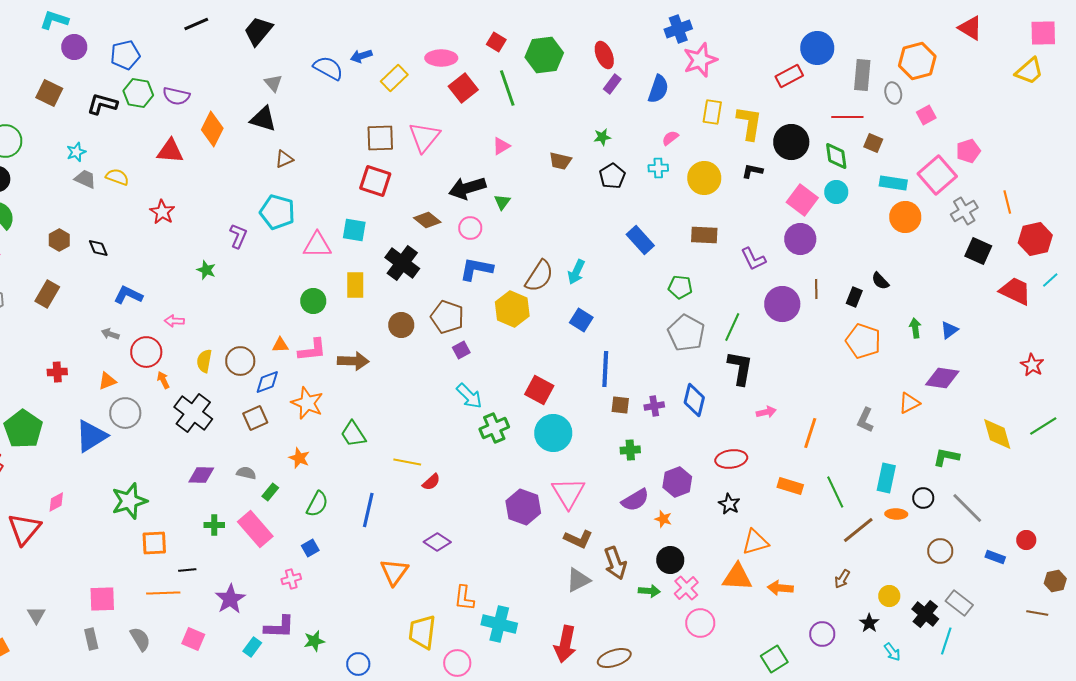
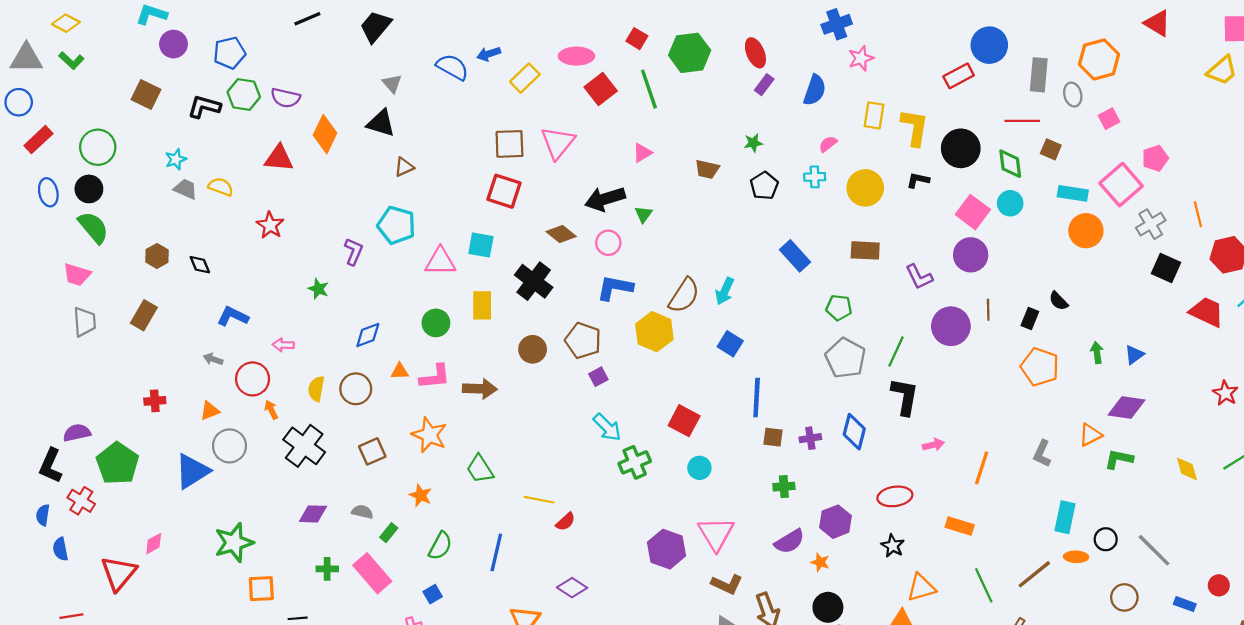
pink star: (700, 60) -> (861, 58), size x0.7
blue diamond: (267, 382) -> (368, 335), moved
cyan circle: (553, 433) -> (699, 468), size x0.6
yellow diamond: (997, 434) -> (1187, 469), size x0.7
green L-shape: (946, 457) -> (1119, 459), moved
green line: (835, 492) -> (984, 585), moved

